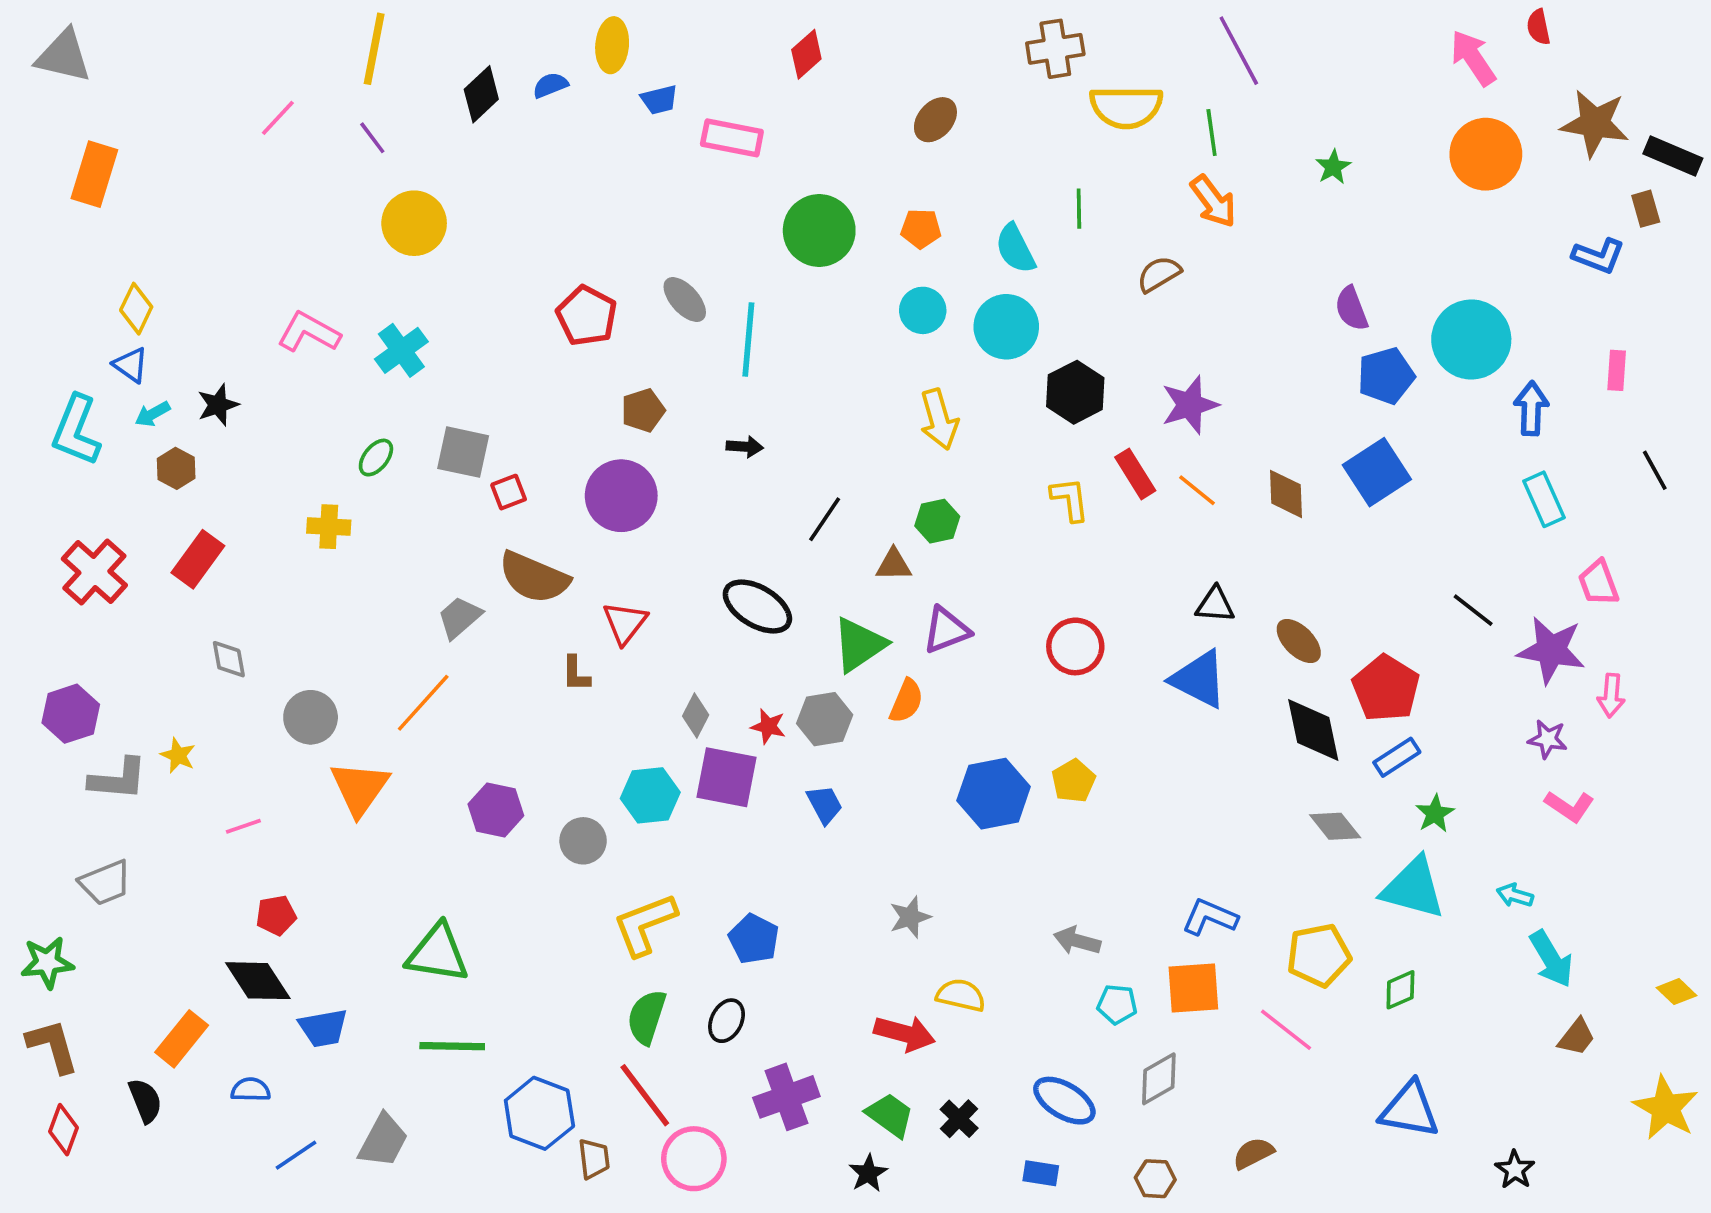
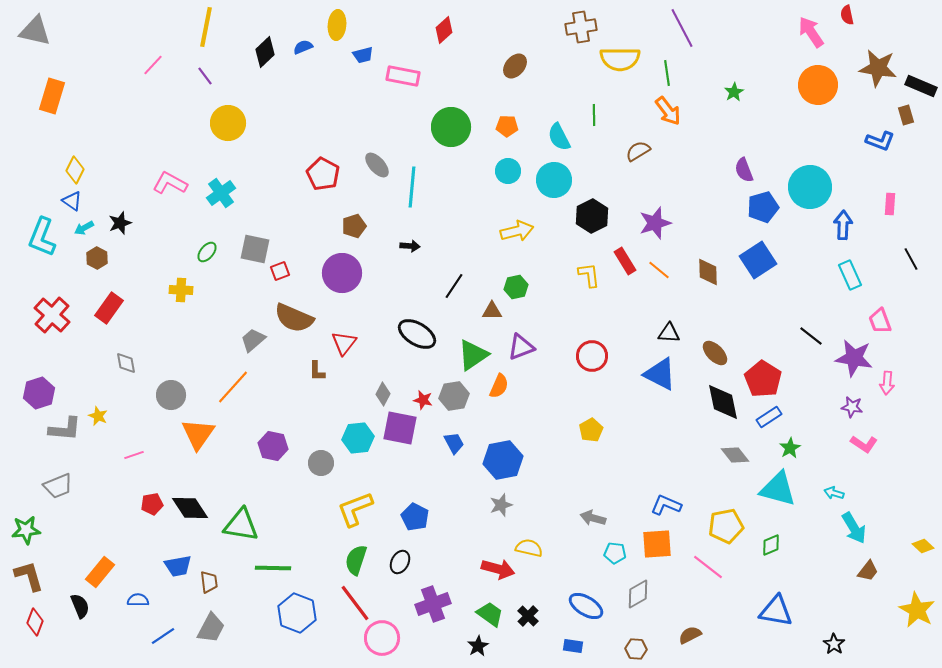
yellow arrow: (939, 419) -> (517, 231), turned -88
blue hexagon: (994, 794) -> (503, 460), moved
black diamond: (258, 981) -> (190, 508), moved
green line: (452, 1046) -> (273, 568), moved
brown trapezoid: (594, 1159) -> (209, 582), moved

